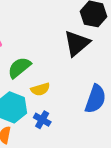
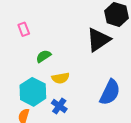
green semicircle: (19, 68) -> (43, 56), size x0.7

